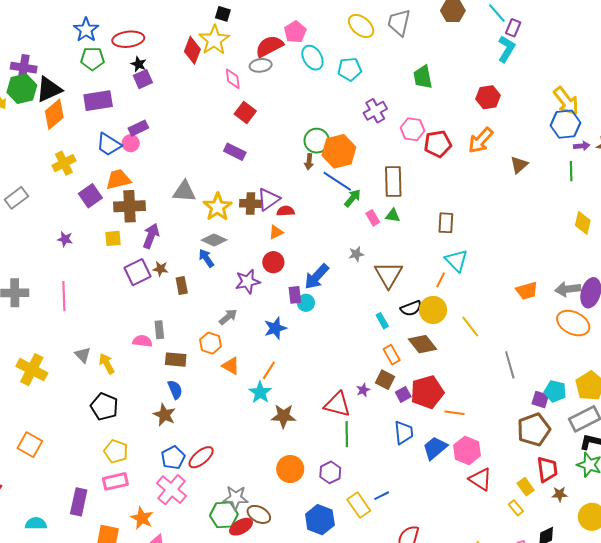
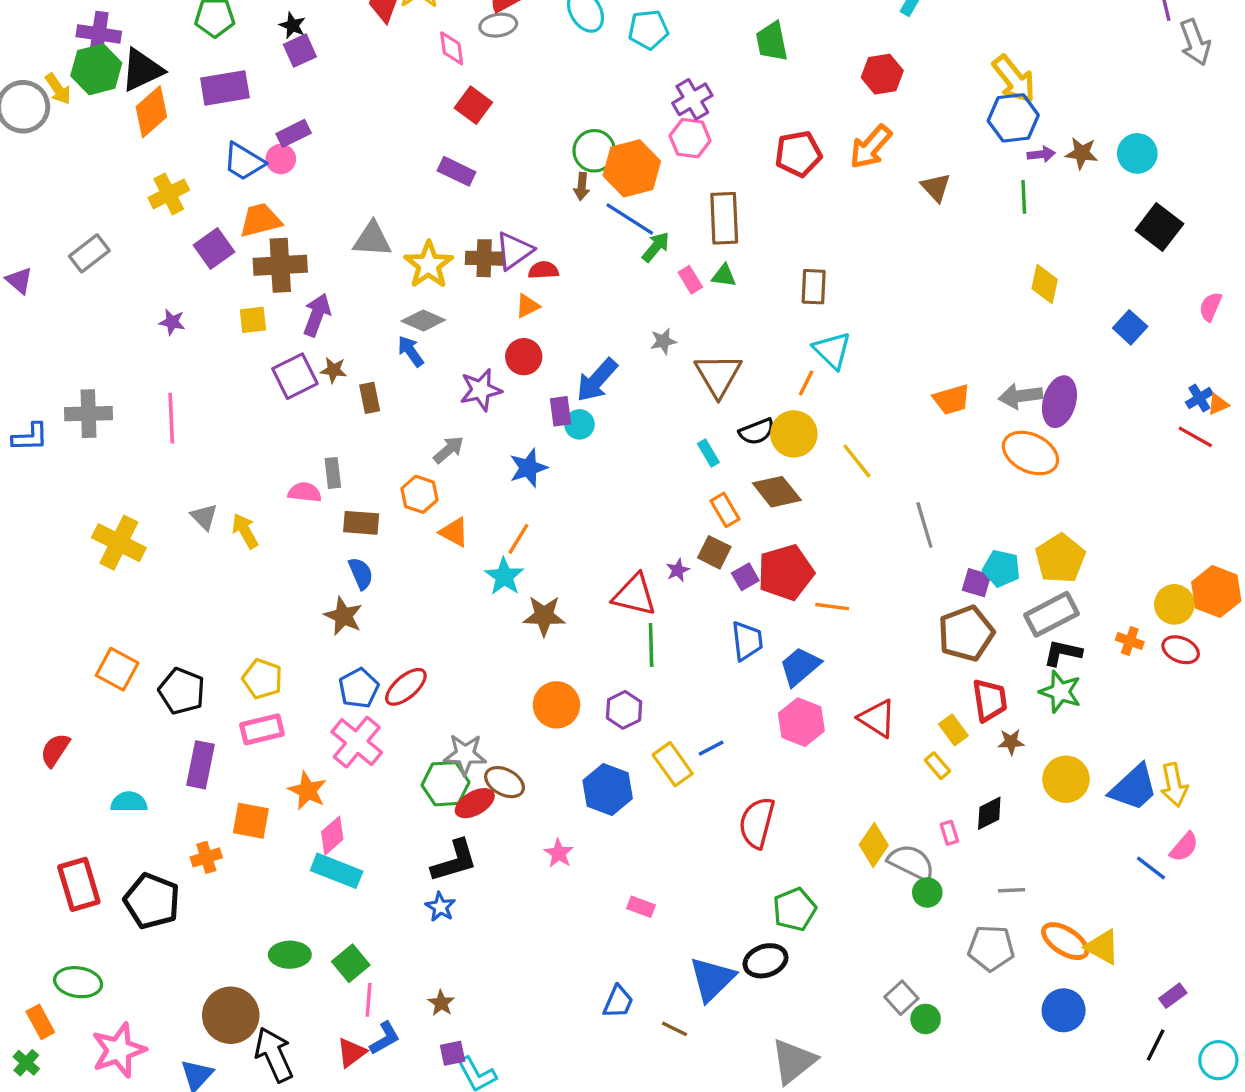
pink hexagon: (413, 129) -> (690, 138), moved
brown triangle: (519, 165) -> (936, 187), turned -30
black pentagon: (104, 407) -> (182, 691), moved
pink hexagon: (467, 451) -> (801, 722), moved

